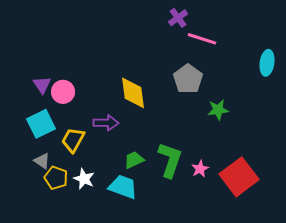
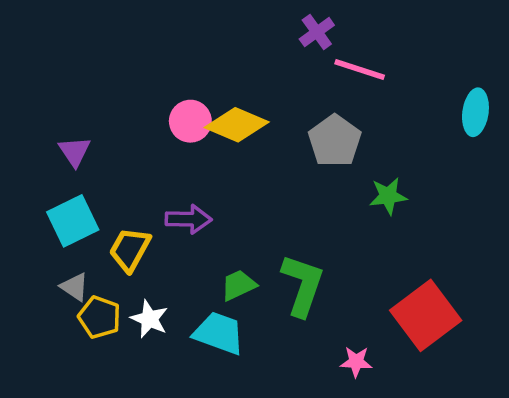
pink circle: (63, 92) -> (190, 121), moved
yellow diamond: (133, 93) -> (237, 125), moved, turned -60
pink star: (200, 169) -> (356, 362), moved, turned 30

